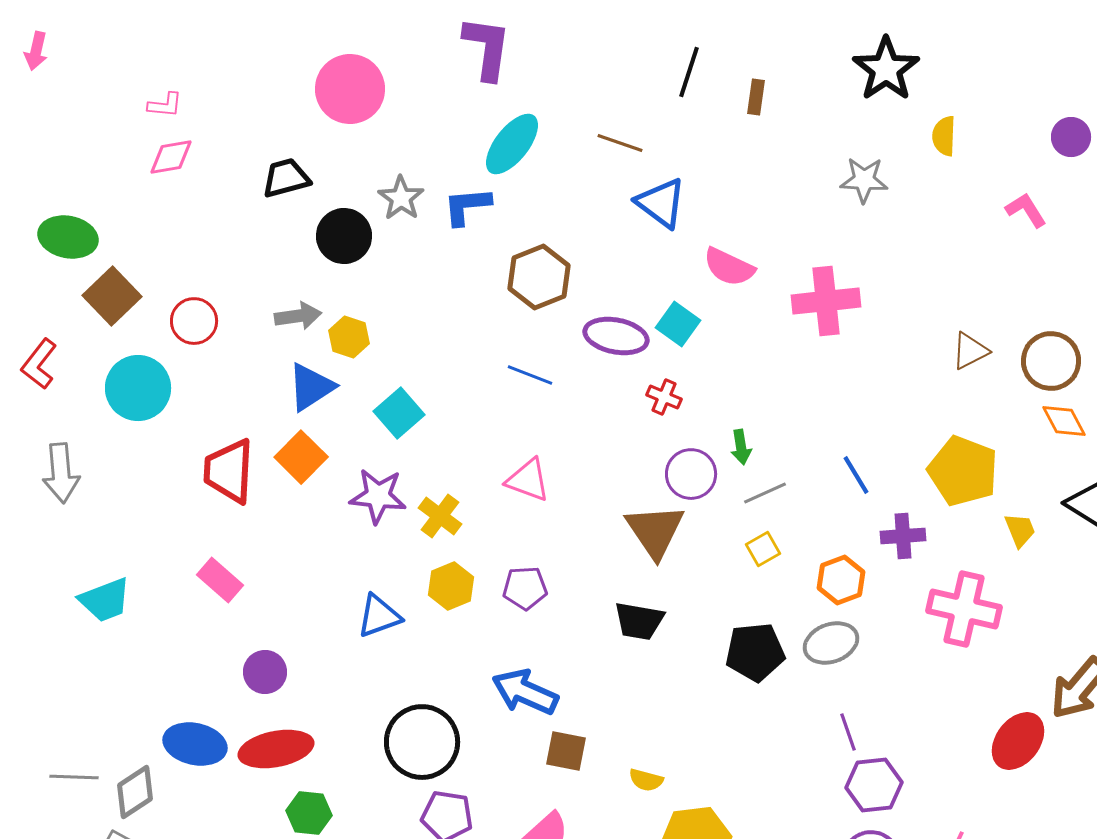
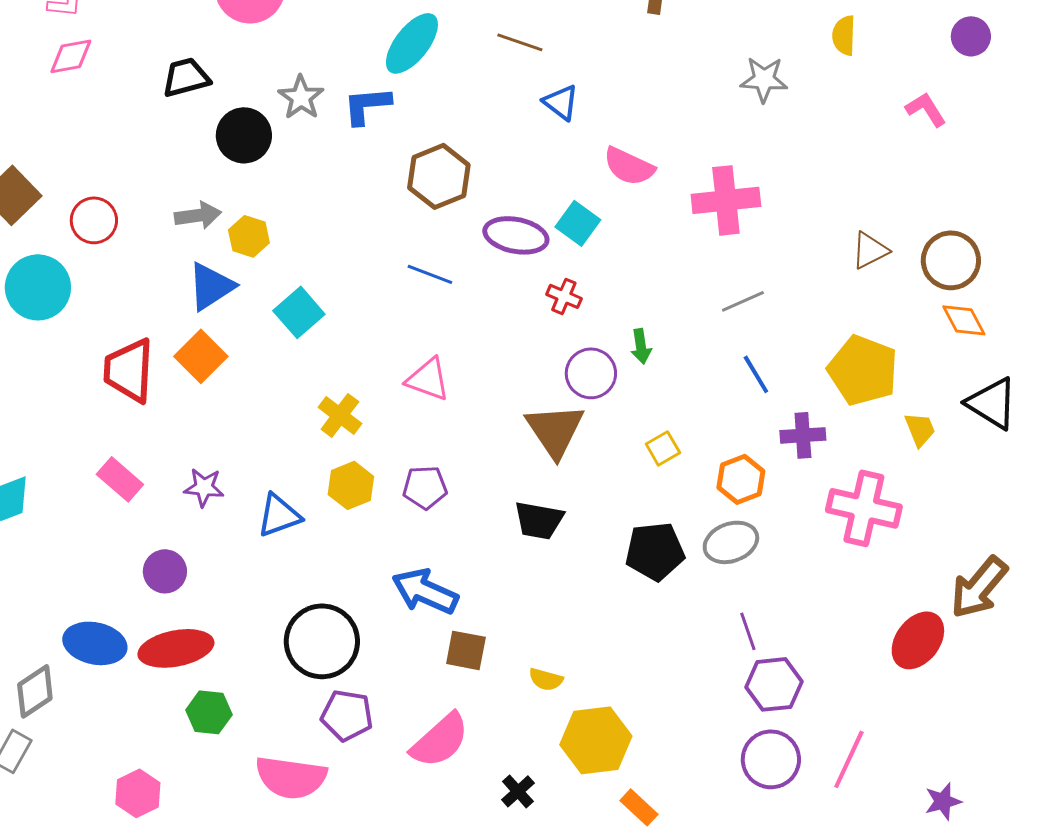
blue triangle: (661, 203) -> (561, 102), size x0.7
gray line: (765, 493) -> (743, 301), moved
purple star: (378, 496) -> (204, 487), moved, size x0.7

